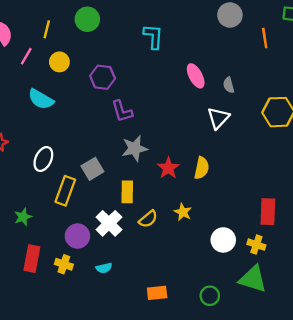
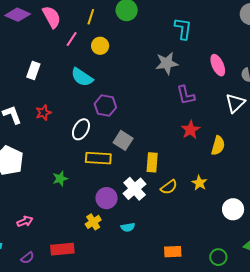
purple hexagon: (103, 77) -> (105, 106), moved
purple L-shape: (122, 111) -> (186, 95), moved
gray star: (135, 148) -> (167, 63), moved
red star: (168, 168) -> (190, 130), moved
gray square: (92, 169) -> (123, 140), turned -30
yellow rectangle: (65, 191) -> (98, 158), turned 70
red rectangle: (32, 259) -> (62, 249), moved, turned 70
yellow cross: (64, 264) -> (93, 222), turned 35

